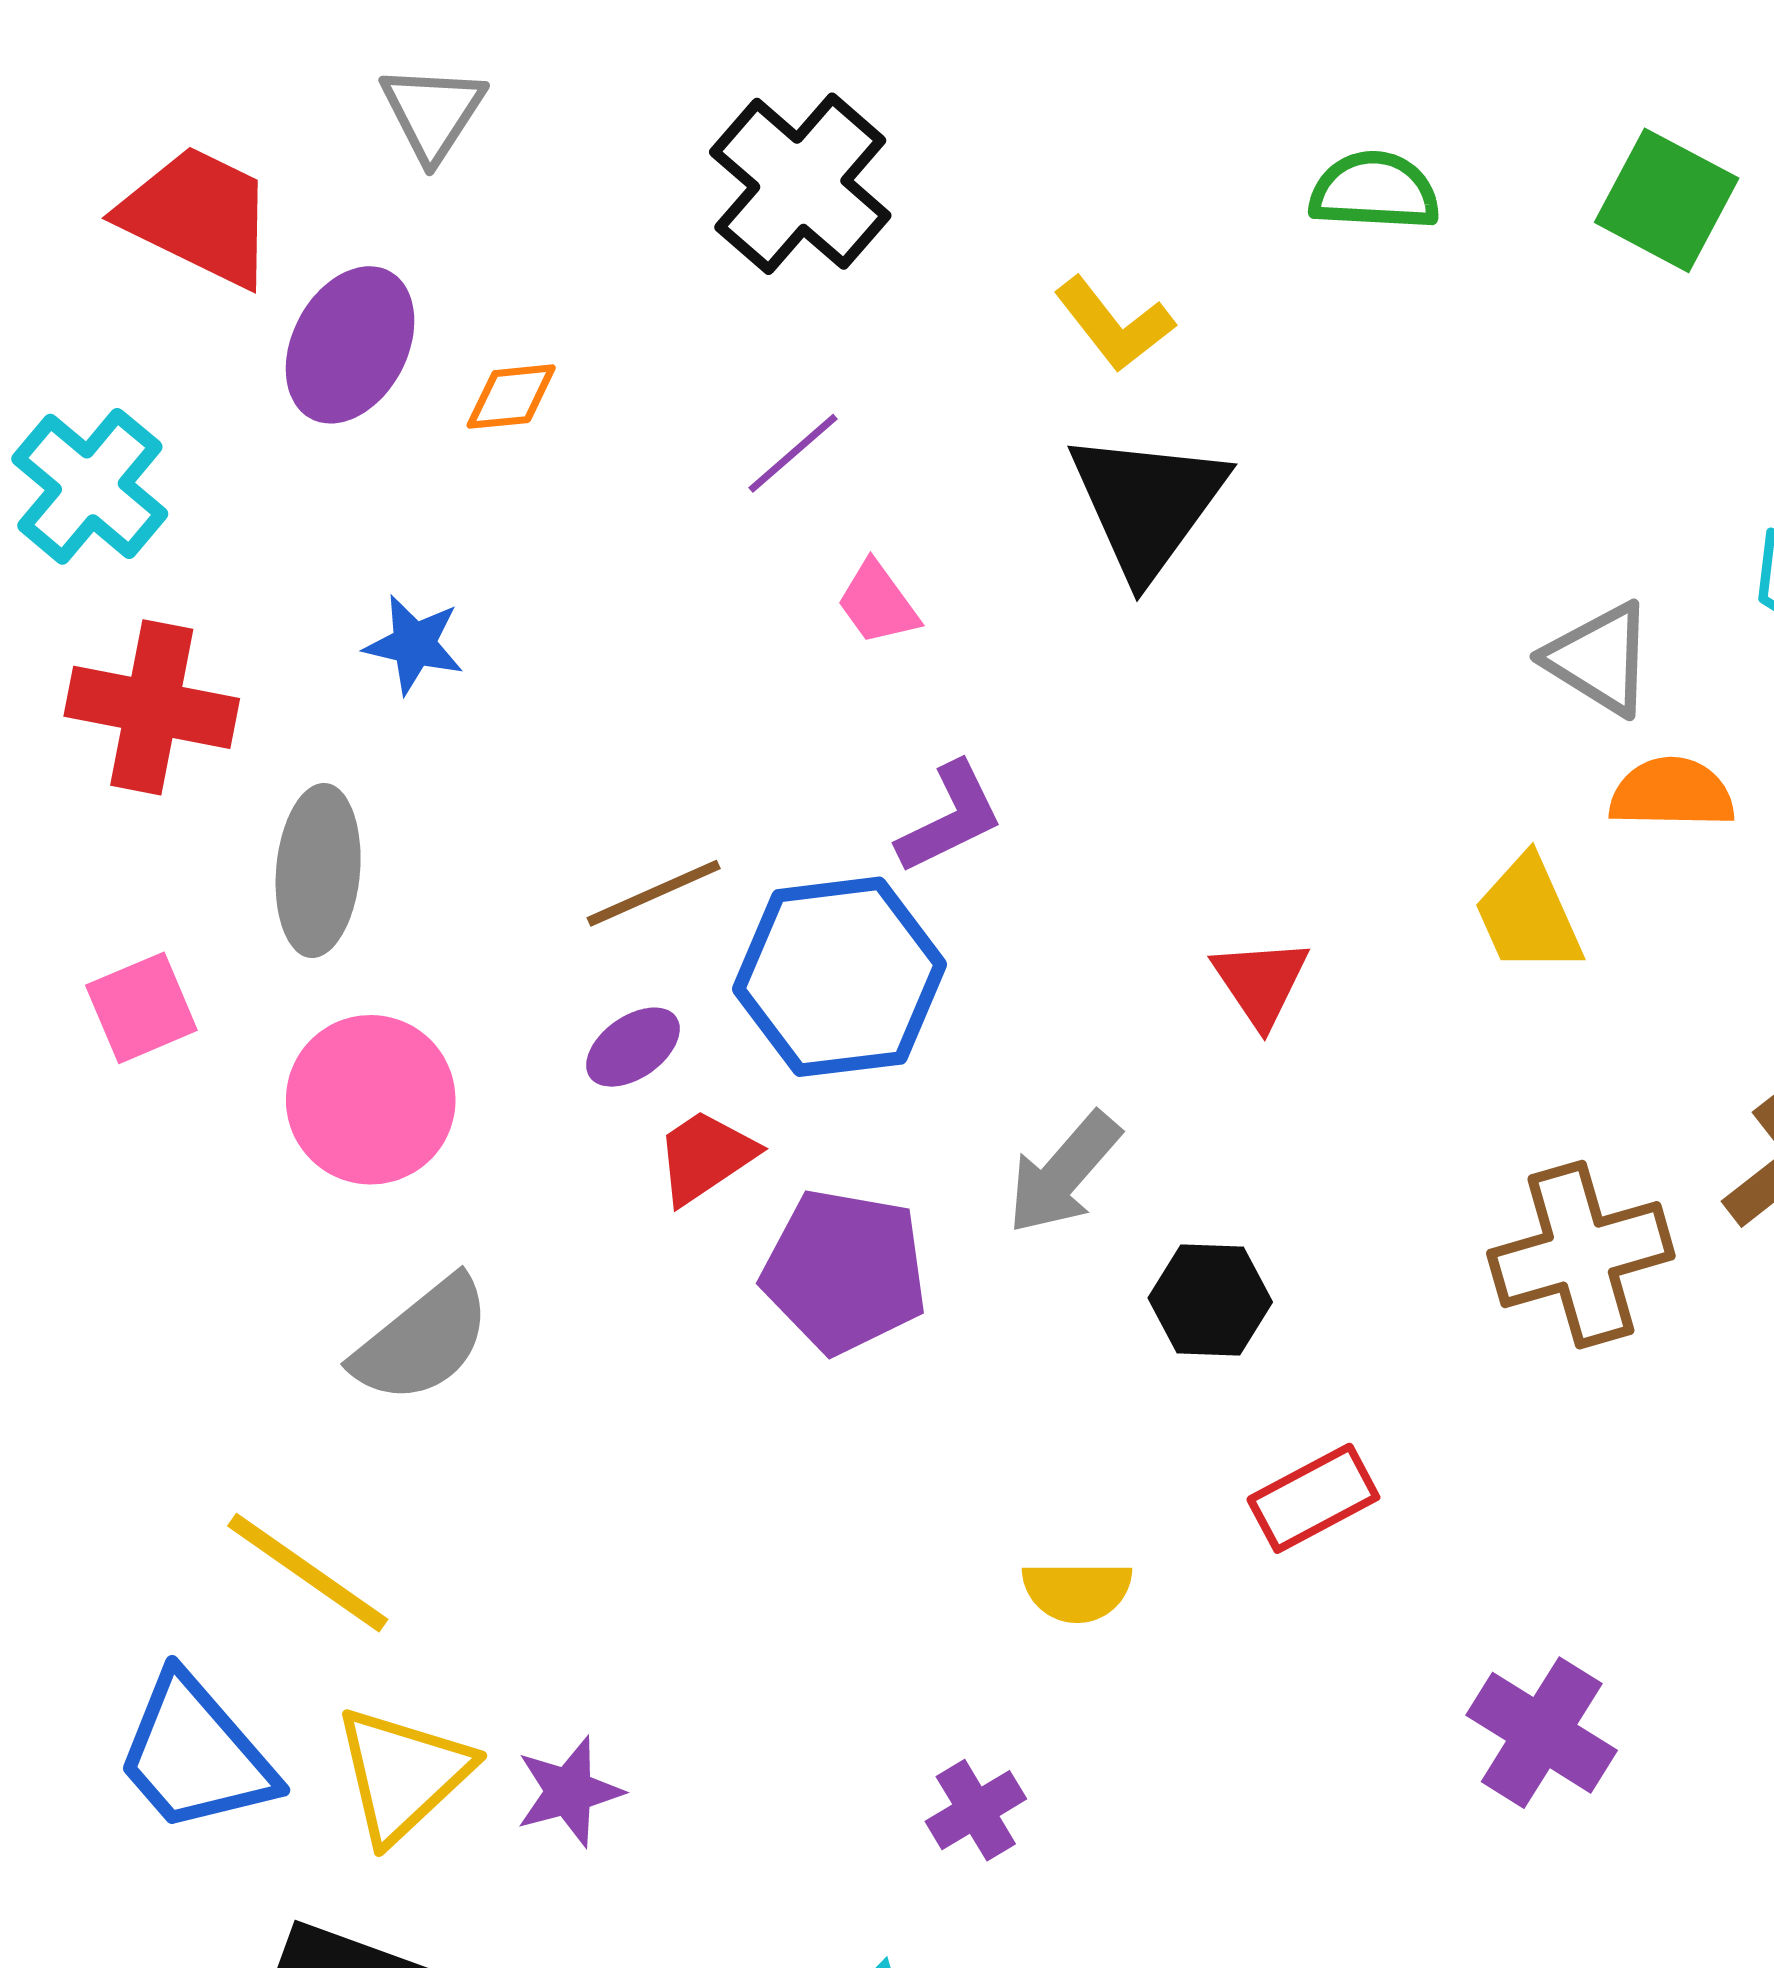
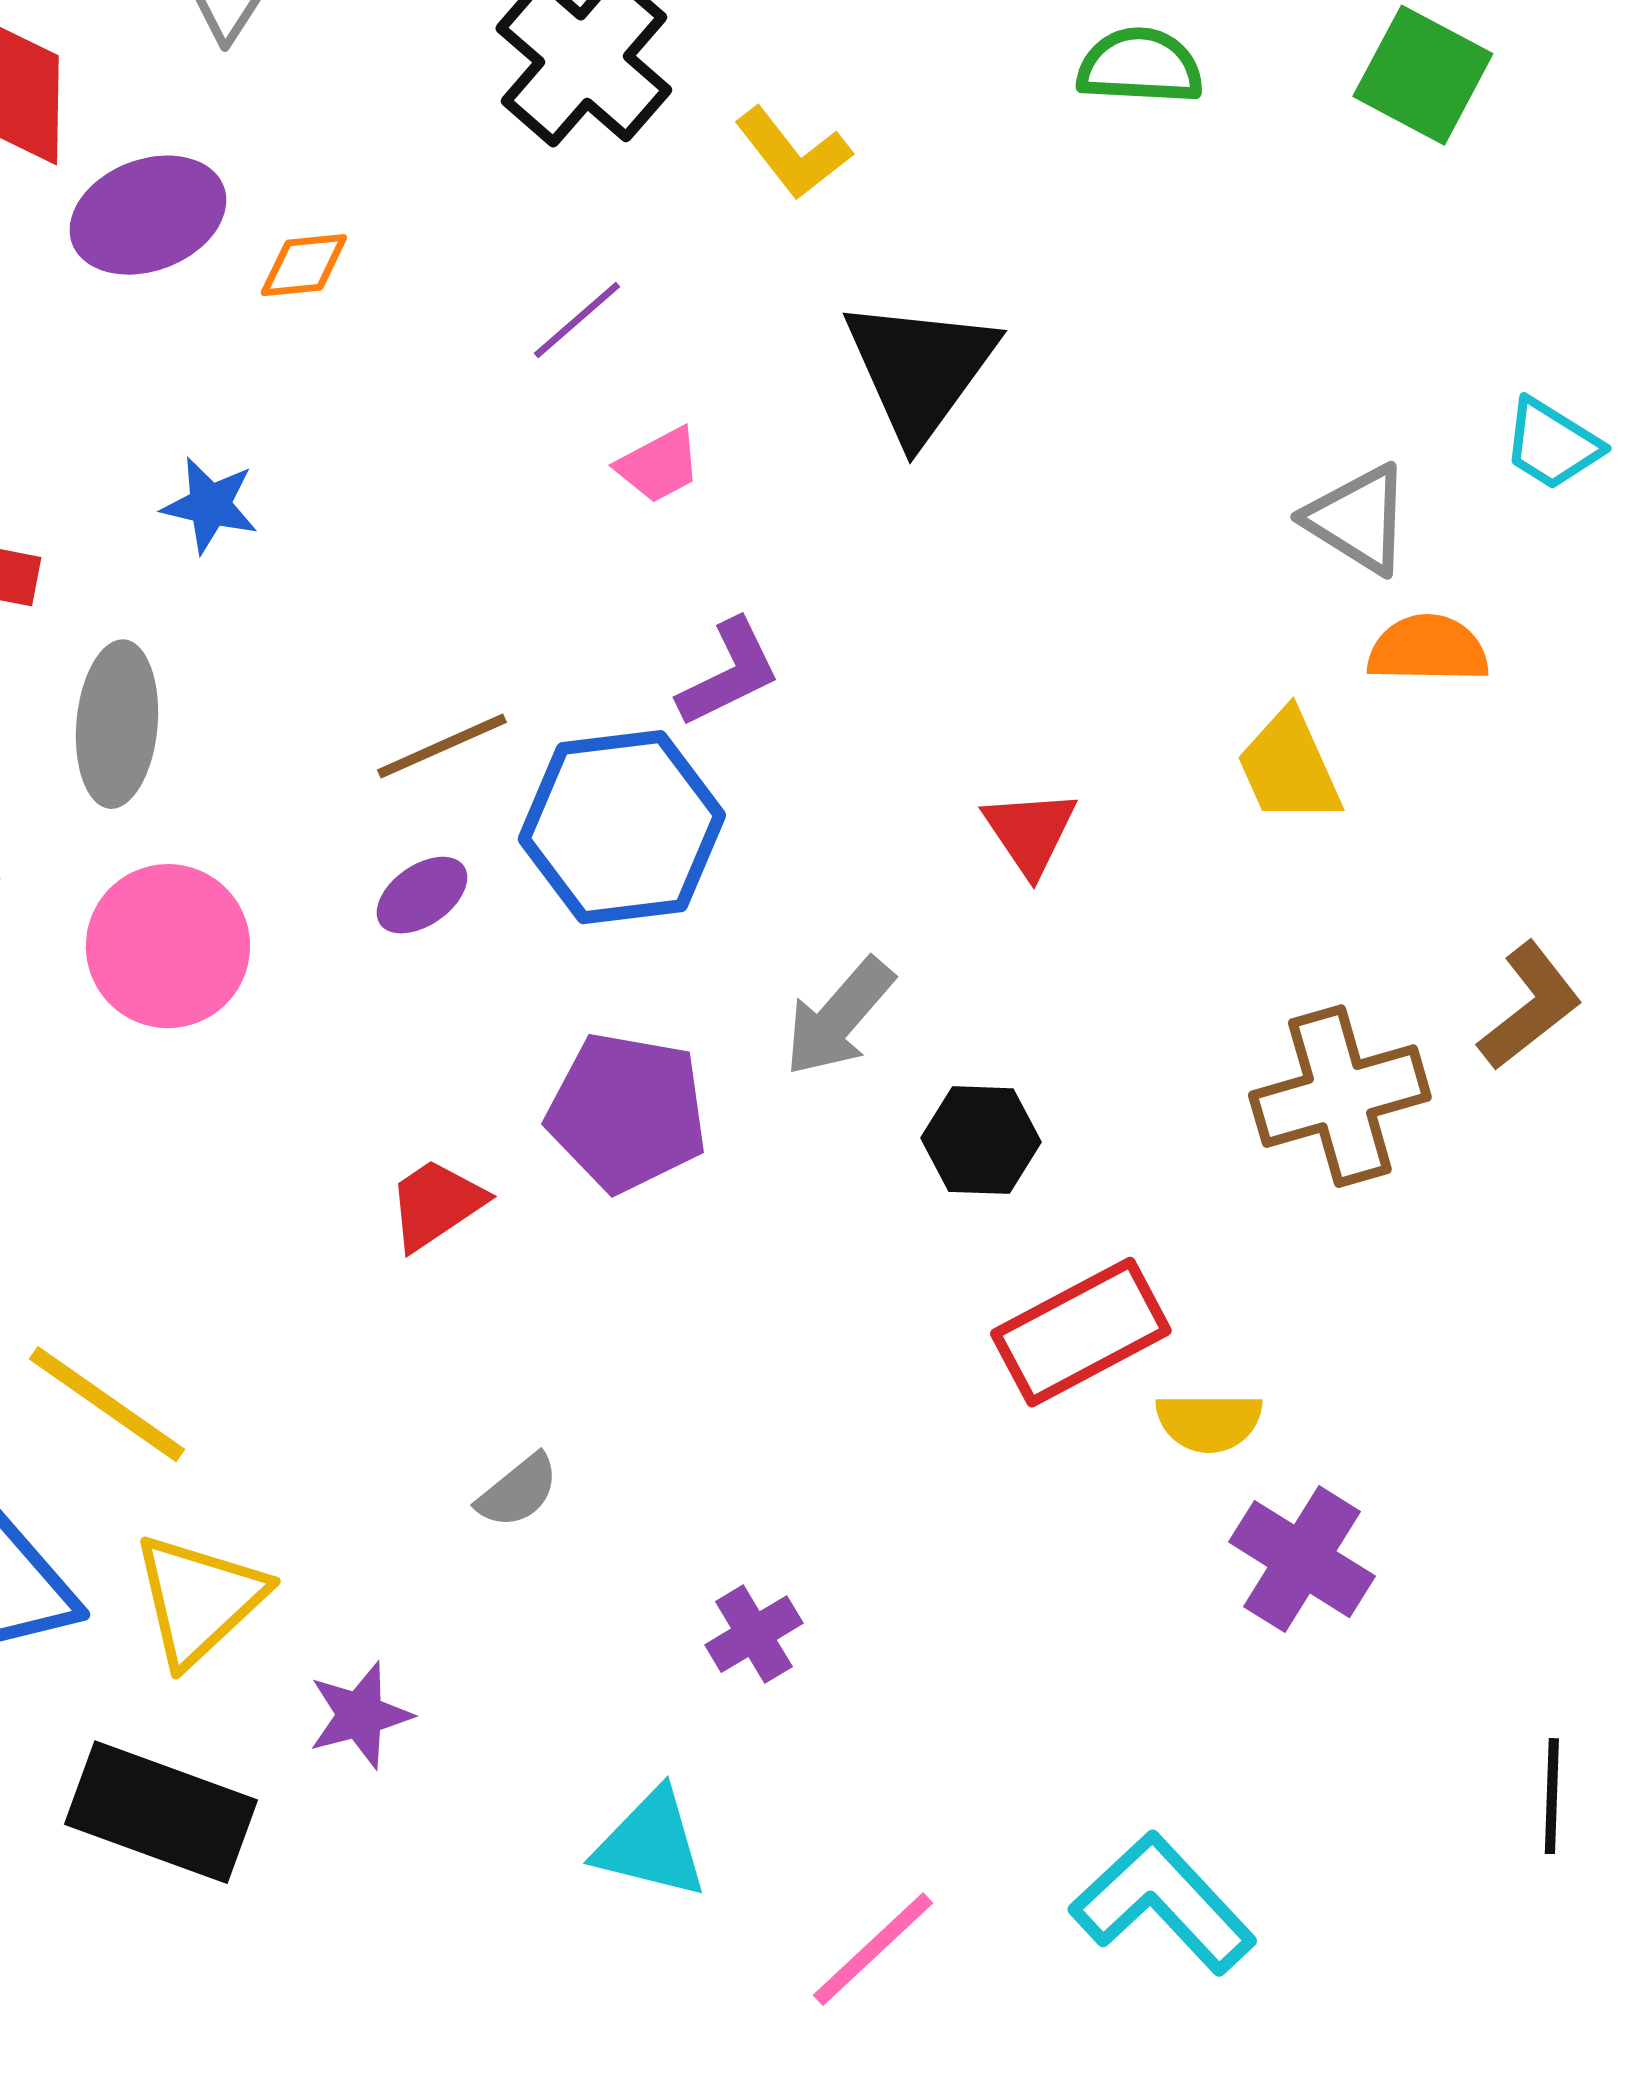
yellow L-shape: (1114, 324) -> (793, 153), moved
purple ellipse: (350, 345) -> (148, 215), turned 41
pink trapezoid: (878, 603) -> (659, 465), turned -82
red trapezoid: (705, 1157) -> (436, 1204), moved
gray semicircle: (422, 1340) -> (518, 1491), moved, size x0.6
red rectangle: (1313, 1498) -> (1081, 1332), size x1.4
yellow semicircle: (1077, 1591) -> (1209, 1422), moved
purple star: (569, 1792) -> (360, 1715), moved

